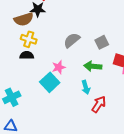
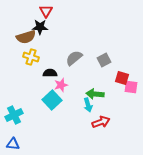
black semicircle: (27, 55) -> (50, 73), moved
green arrow: (93, 66) -> (95, 94), moved
red arrow: (99, 104) -> (101, 122), turned 36

